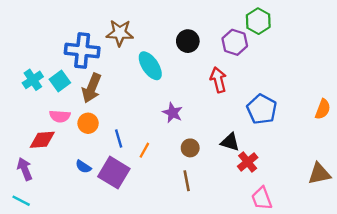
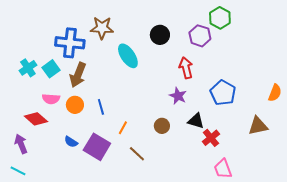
purple star: (173, 113) -> (178, 96), moved
blue line: (119, 139) -> (101, 107), moved
red diamond: (42, 140) -> (36, 119), turned 45
brown triangle: (319, 174) -> (258, 126), moved
brown line: (187, 181) -> (137, 154), moved, turned -36

